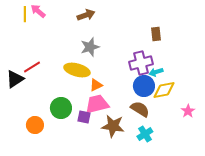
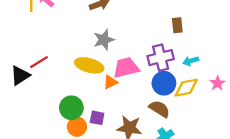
cyan arrow: (156, 72) -> (191, 61), moved
pink trapezoid: (97, 104) -> (126, 68), moved
pink star: (188, 111) -> (217, 83), moved
orange circle: (35, 125) -> (77, 127), moved

